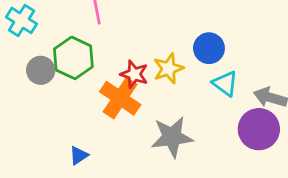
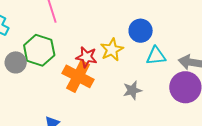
cyan triangle: (225, 84) -> (156, 56), turned -35
gray star: (172, 137) -> (132, 90), moved, size x0.6

